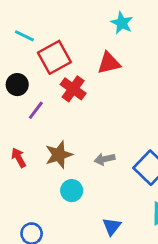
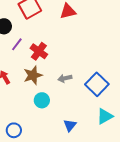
red cross: (73, 89) -> (39, 51), moved

